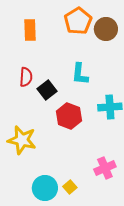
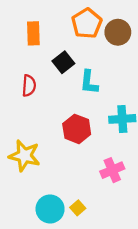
black square: (47, 90) -> (63, 62), moved
pink cross: (105, 168) -> (112, 170), moved

